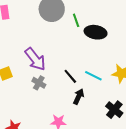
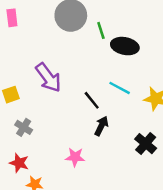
cyan line: (93, 76) -> (120, 88), moved
gray cross: (39, 83) -> (24, 127), moved

